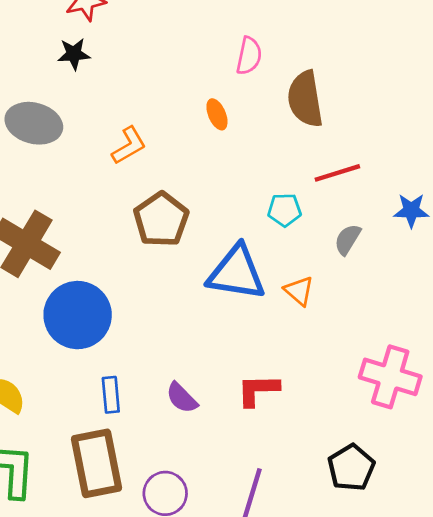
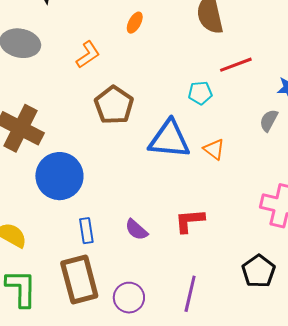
orange ellipse: (217, 114) -> (135, 23), moved, turned 55
gray semicircle: (348, 239) -> (269, 120), moved

